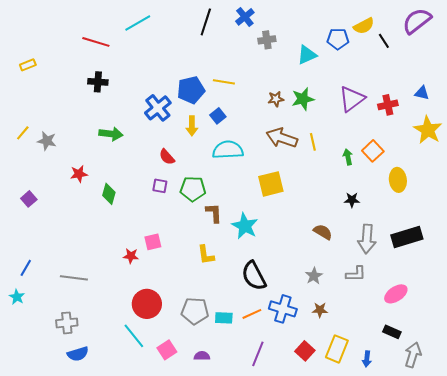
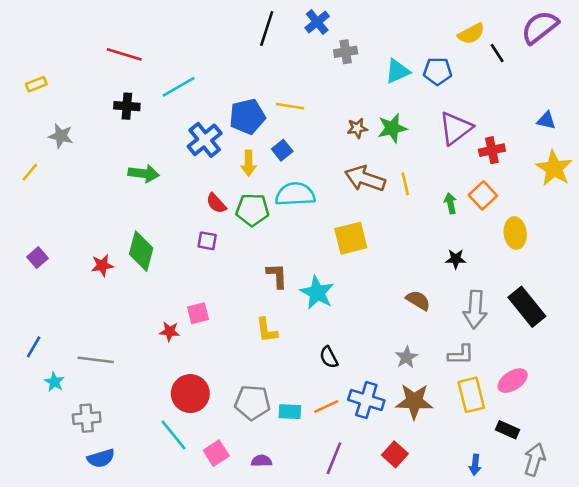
cyan line: (138, 23) -> (179, 87), moved
blue pentagon: (338, 39) -> (438, 71), moved
red cross: (388, 105) -> (492, 150), moved
gray star: (47, 141) -> (61, 136), moved
red star: (79, 174) -> (102, 265), moved
green pentagon: (193, 189) -> (252, 210), moved
green diamond: (109, 194) -> (141, 251), size x1.4
black rectangle: (407, 237) -> (527, 307), turned 68
black semicircle: (254, 276) -> (329, 357), size x0.6
cyan star: (17, 297) -> (54, 382), moved
brown star: (320, 310) -> (414, 401), size x1.8
yellow rectangle: (337, 349) -> (471, 395), moved, turned -36

